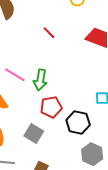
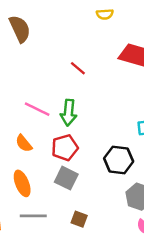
red line: (49, 33) -> (78, 68), moved
red pentagon: (51, 107) -> (65, 148), moved

